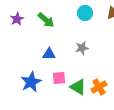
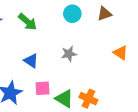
blue triangle: (49, 54) -> (31, 61), turned 32
orange cross: (99, 87) -> (88, 99), turned -35

